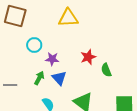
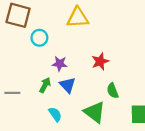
cyan circle: (34, 45) -> (39, 38), moved
green semicircle: (106, 70) -> (113, 91), moved

